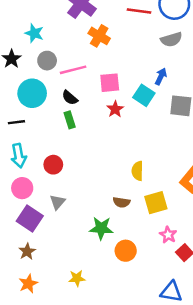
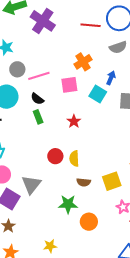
orange cross: (99, 36) -> (83, 62), moved, turned 30
red star: (115, 109) -> (74, 121), moved
red circle: (53, 165) -> (55, 156), moved
yellow semicircle: (137, 171) -> (74, 158), moved
gray triangle: (57, 202) -> (31, 185), size x1.5

